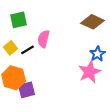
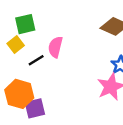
yellow square: (11, 48) -> (16, 45), moved

